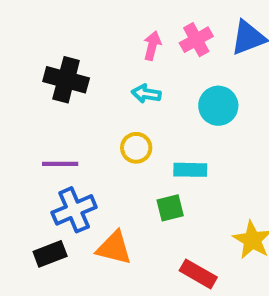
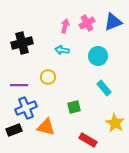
black cross: (66, 80) -> (22, 43), turned -30
yellow circle: (136, 148) -> (48, 77), moved
cyan rectangle: (190, 170) -> (104, 88), moved, turned 49

